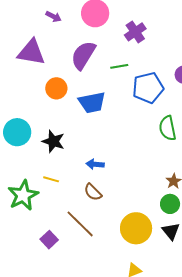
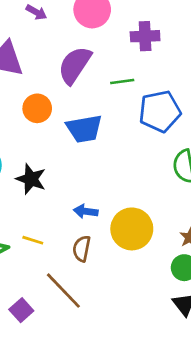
purple cross: (135, 32) -> (145, 36), turned 30
yellow line: (51, 179) -> (33, 240), moved
brown semicircle: (93, 192) -> (82, 249), turned 54
yellow circle: (136, 228) -> (132, 229), moved

